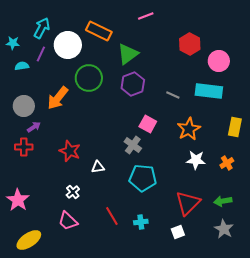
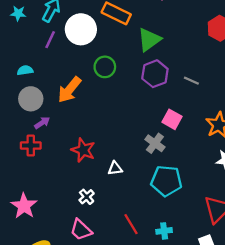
cyan star: (13, 43) -> (18, 13), moved
cyan semicircle: (22, 66) -> (25, 70), moved
green circle: (89, 78) -> (105, 67), size x0.7
gray line: (173, 95) -> (191, 81), moved

